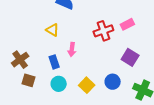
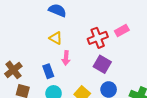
yellow triangle: (52, 30) -> (56, 38), moved
purple square: (130, 57) -> (102, 64), moved

